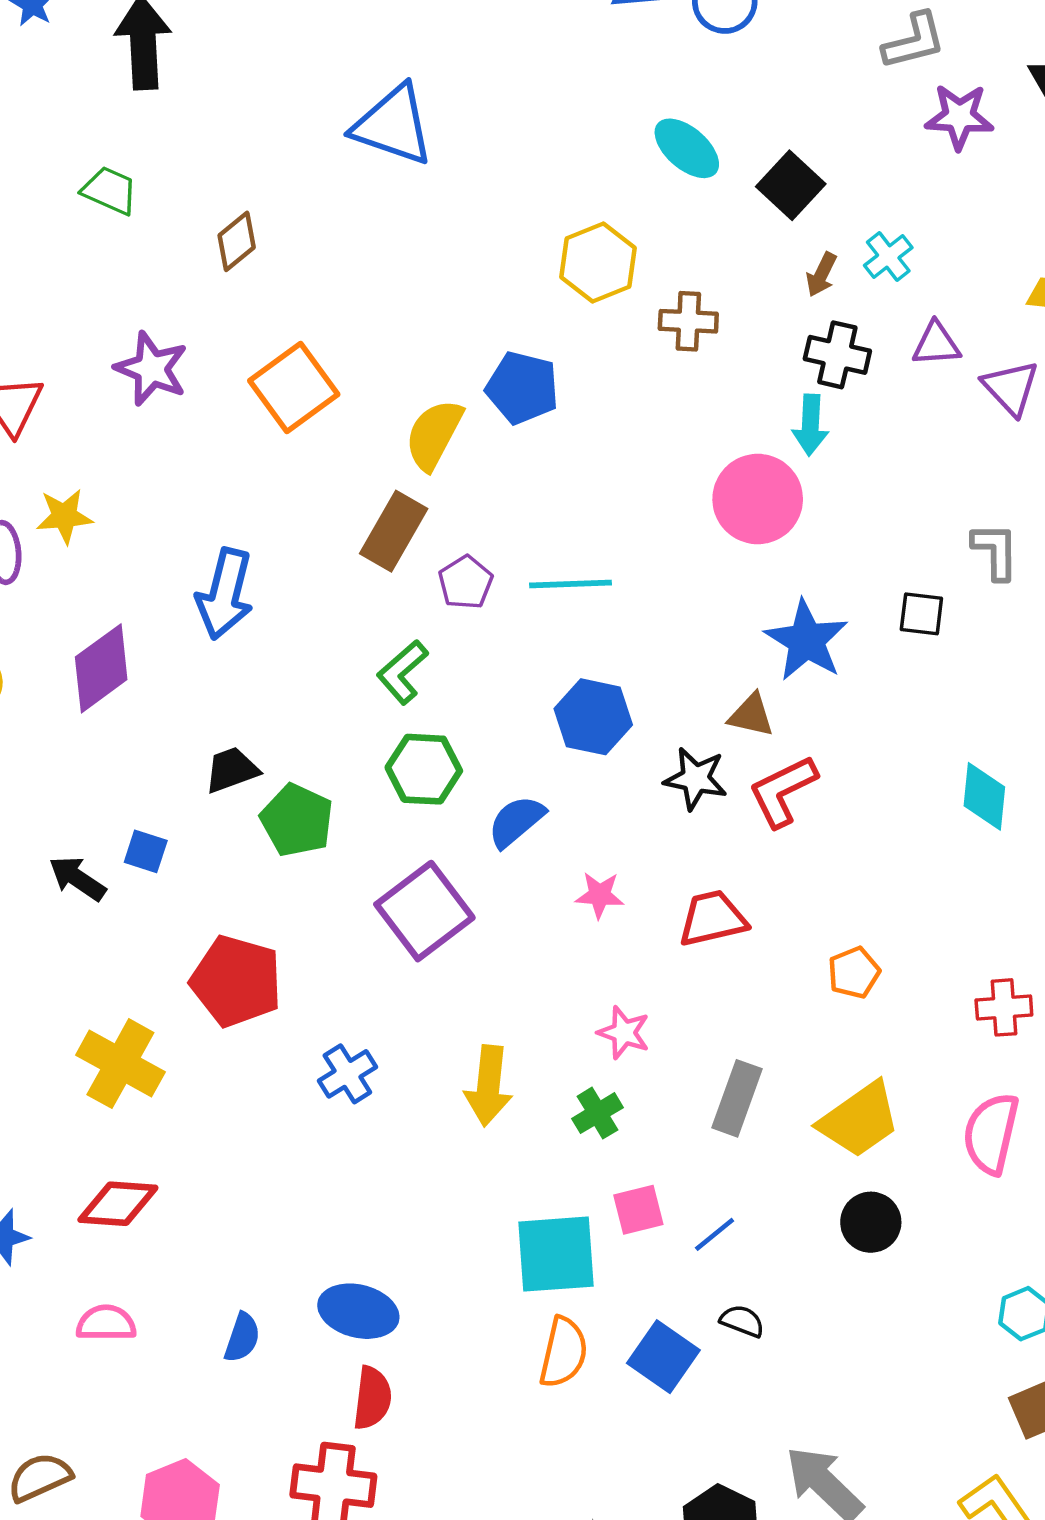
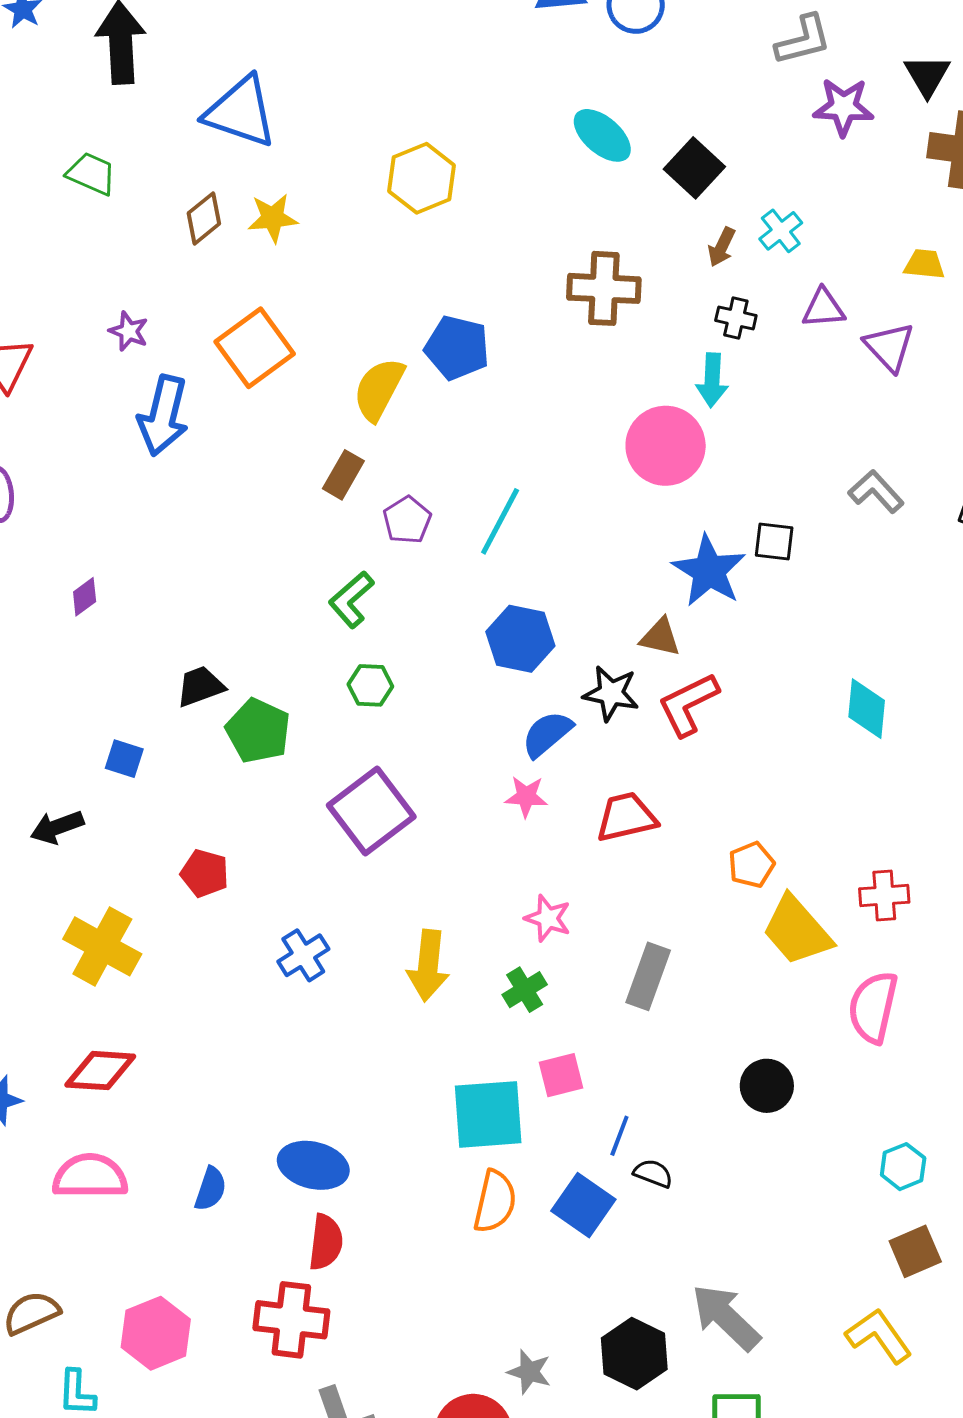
blue triangle: (393, 125) -> (241, 112), moved
yellow hexagon: (598, 262) -> (422, 178), moved
brown cross: (688, 321) -> (604, 288), size x1.4
black cross: (837, 355) -> (736, 318), size x0.7
purple star: (152, 369) -> (129, 331), size x0.6
yellow star: (64, 516) -> (273, 218), moved
brown rectangle: (394, 531) -> (343, 475), size x0.7
gray L-shape: (995, 551) -> (876, 491), turned -42
cyan line: (571, 584) -> (500, 521), turned -60
blue arrow: (225, 594) -> (163, 416), moved
black square: (921, 614) -> (774, 541), moved
purple diamond: (101, 668) -> (85, 597), size x0.5
green hexagon: (424, 769) -> (370, 685), size x0.7
blue semicircle: (516, 821) -> (547, 734), moved
black arrow: (77, 878) -> (57, 827), moved, turned -54
red pentagon: (236, 981) -> (205, 873), size x0.6
yellow trapezoid: (859, 1120) -> (797, 931), moved, turned 84
blue line: (715, 1234) -> (619, 1136), moved, turned -30
pink semicircle: (106, 1323) -> (90, 1176), size x1.4

